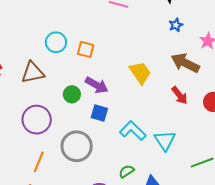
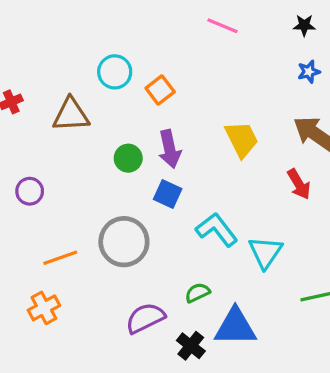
orange square: (86, 49) -> (160, 90), turned 30
purple arrow: (97, 85) -> (170, 149), turned 40
purple circle: (37, 120) -> (30, 191), moved, size x0.6
orange line: (39, 162) -> (60, 258), turned 40

